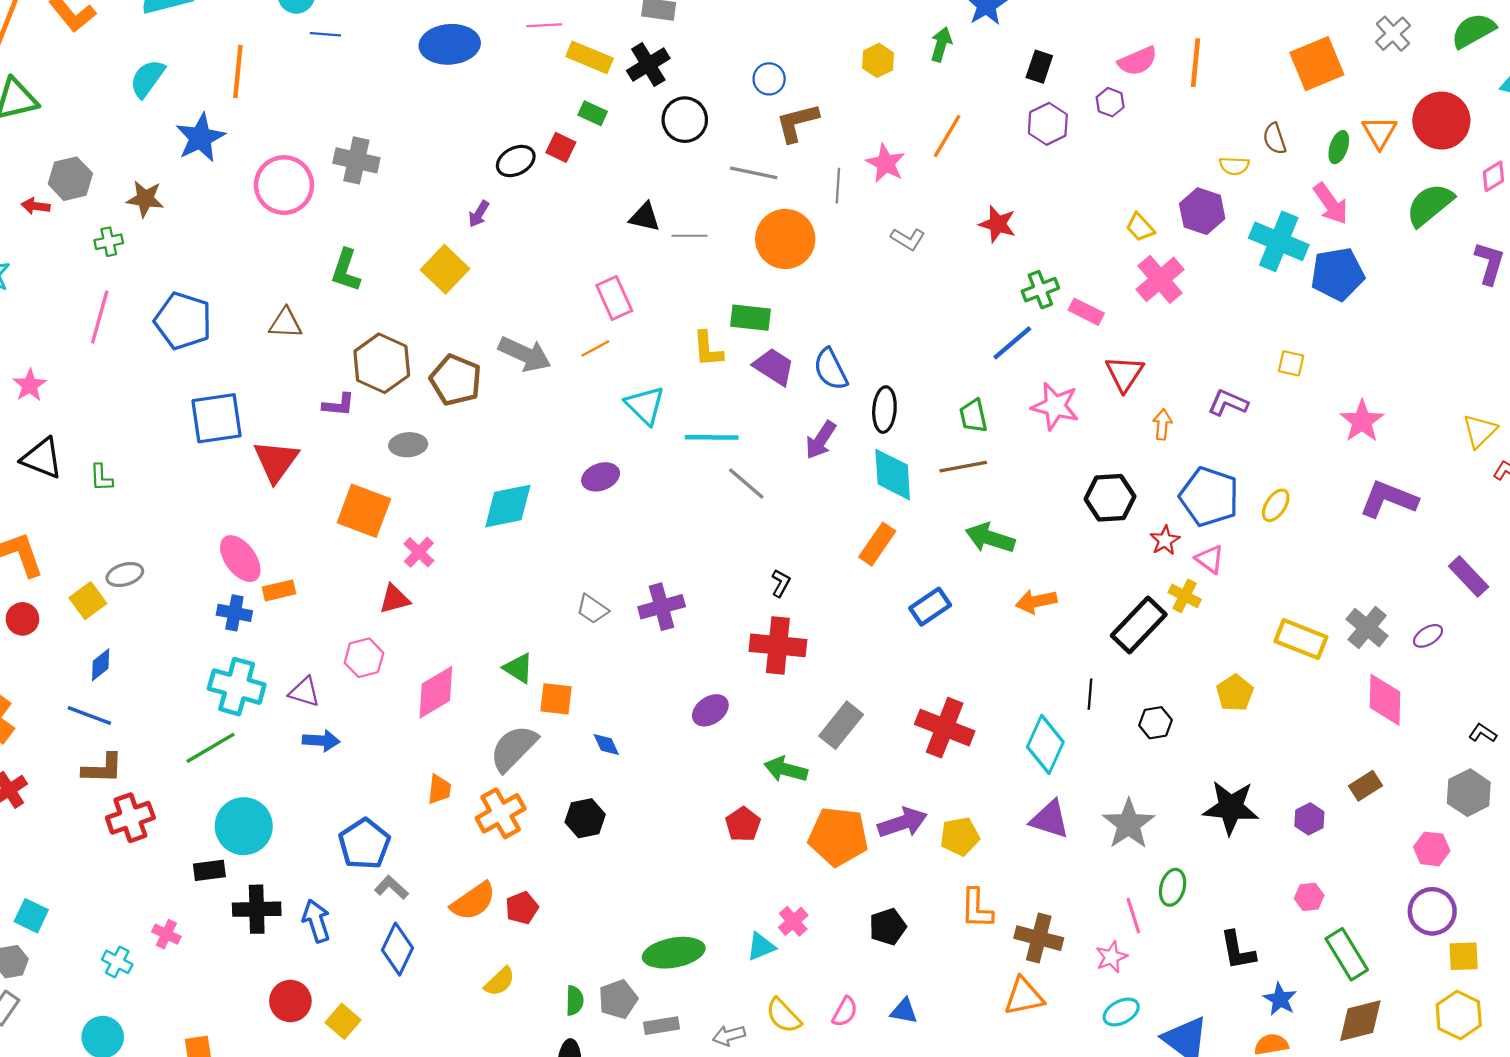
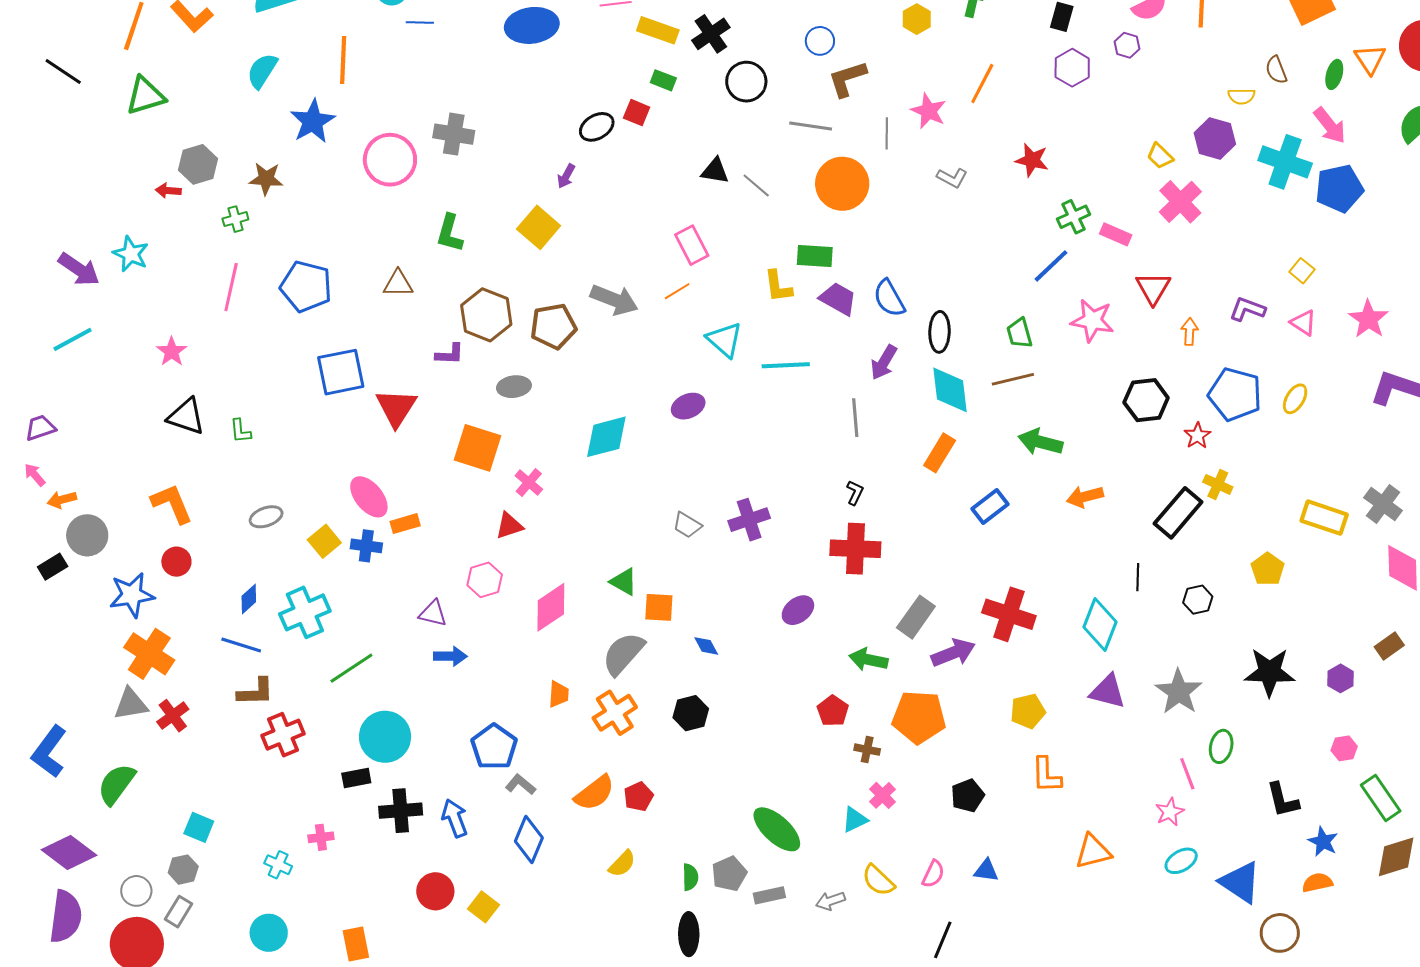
gray line: (690, 236) -> (756, 185), turned 44
yellow square: (1291, 363) -> (1302, 271), turned 30
brown pentagon: (456, 380) -> (553, 326), turned -30
gray line: (746, 483) -> (855, 418), moved, turned 48
pink triangle: (1210, 559) -> (1303, 323), moved
yellow square: (88, 601) -> (324, 541), moved
cyan cross: (237, 687) -> (305, 612), moved, turned -36
purple arrow: (902, 823) -> (953, 653), moved
pink cross: (166, 934) -> (321, 837), turned -30
brown cross: (1039, 938) -> (867, 750), moved, size x0.6
green ellipse: (674, 953) -> (777, 829), turned 56

